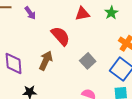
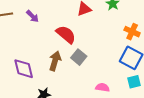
gray square: (88, 61) -> (79, 57), moved

